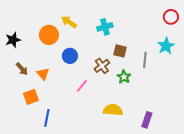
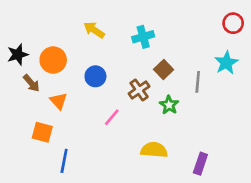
orange circle: (49, 35) -> (53, 60), moved
brown square: (120, 51) -> (164, 70), turned 32
brown arrow: (22, 69) -> (31, 83), moved
orange square: (31, 97) -> (42, 132), turned 35

